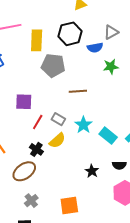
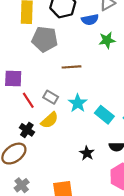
red line: (38, 122) -> (28, 100), turned -63

